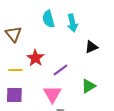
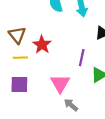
brown triangle: (13, 34) -> (17, 35), moved
purple line: (60, 70) -> (82, 58), moved, turned -42

